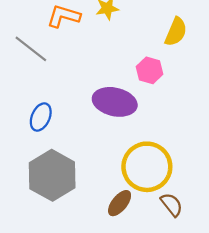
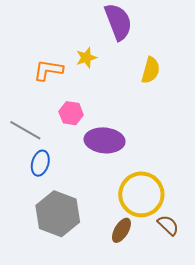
gray line: (31, 49) -> (25, 130), moved
pink hexagon: (150, 70) -> (71, 113), moved

